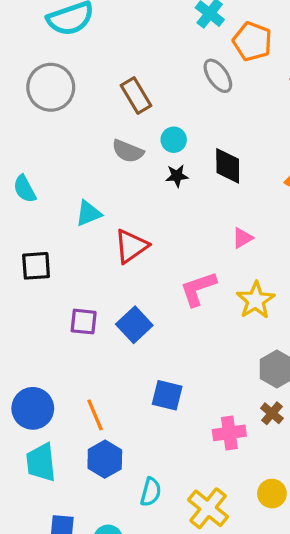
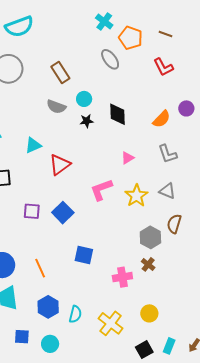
blue hexagon: (105, 459) -> (48, 307), moved

